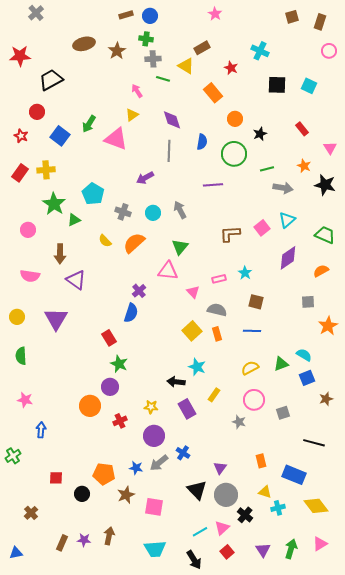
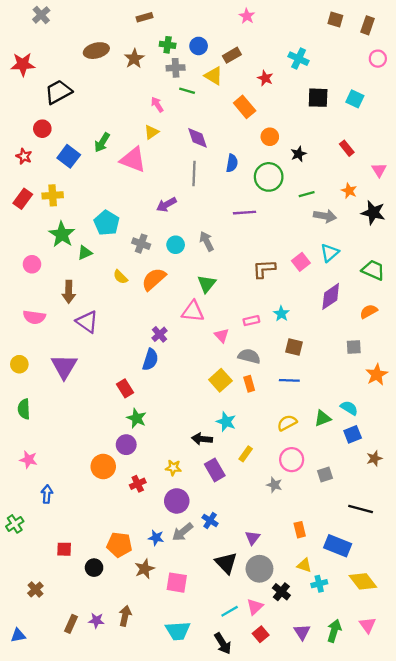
blue circle: (150, 16) -> (199, 46), moved
brown square: (292, 17) -> (335, 20), turned 32
pink triangle: (320, 544) -> (367, 625), turned -35

